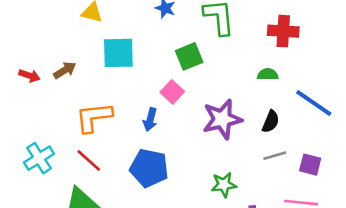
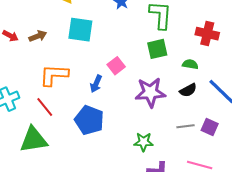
green square: (189, 56) -> (157, 49), moved
black semicircle: (271, 122) -> (188, 90), moved, turned 30
purple square: (310, 165) -> (210, 127), moved

